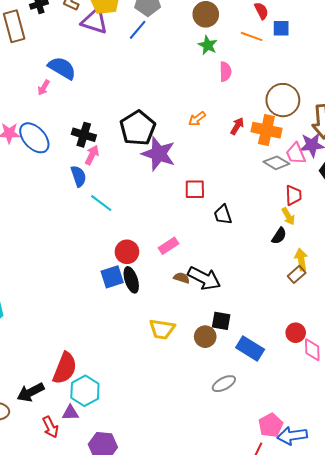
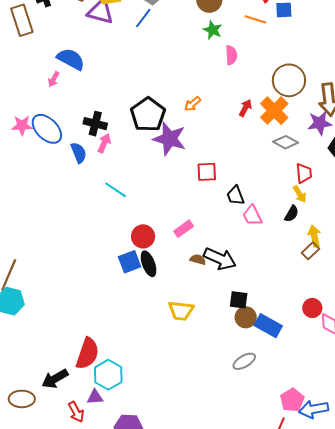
orange arrow: (197, 119) -> (192, 104), moved
orange cross: (266, 130) -> (274, 111), turned 36
pink trapezoid: (296, 154) -> (252, 215), moved
blue semicircle: (78, 176) -> (79, 153), moved
brown circle: (205, 337) -> (246, 317), moved

